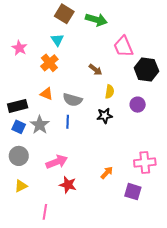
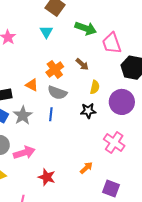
green arrow: (96, 20) -> (86, 28), moved
orange cross: (49, 63) -> (55, 69), moved
purple circle: (138, 105) -> (122, 102), size x1.6
pink arrow: (57, 162) -> (24, 153), moved
pink cross: (145, 162) -> (114, 143), moved, turned 35

